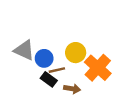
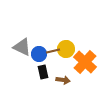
brown line: (57, 70) -> (53, 51), moved
black rectangle: (49, 79) -> (43, 72), turned 40

